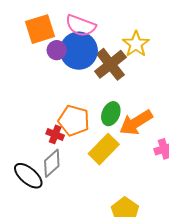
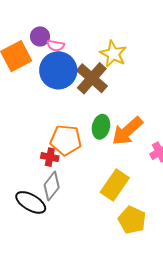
pink semicircle: (81, 26) -> (56, 46), size x0.6
purple circle: (57, 50) -> (40, 36), moved
yellow rectangle: (104, 149) -> (115, 185), moved

